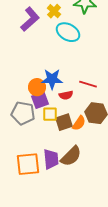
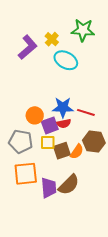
blue star: (52, 79) -> (63, 107), moved
purple square: (40, 100) -> (50, 125), moved
orange square: (28, 164) -> (26, 174), moved

